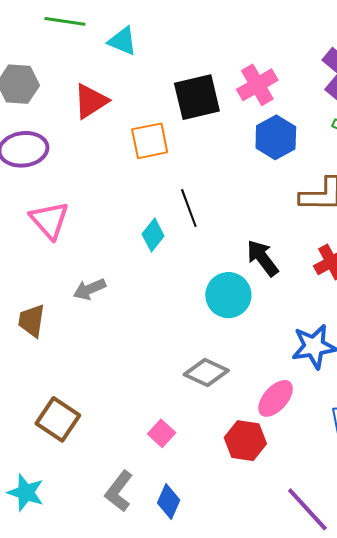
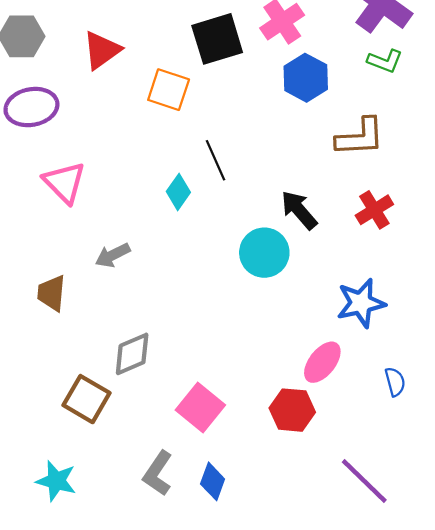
orange square: (150, 141) -> (169, 90), turned 33
gray diamond: (206, 372) -> (132, 354), moved, turned -45
pink square: (162, 433) -> (200, 408), size x1.6

